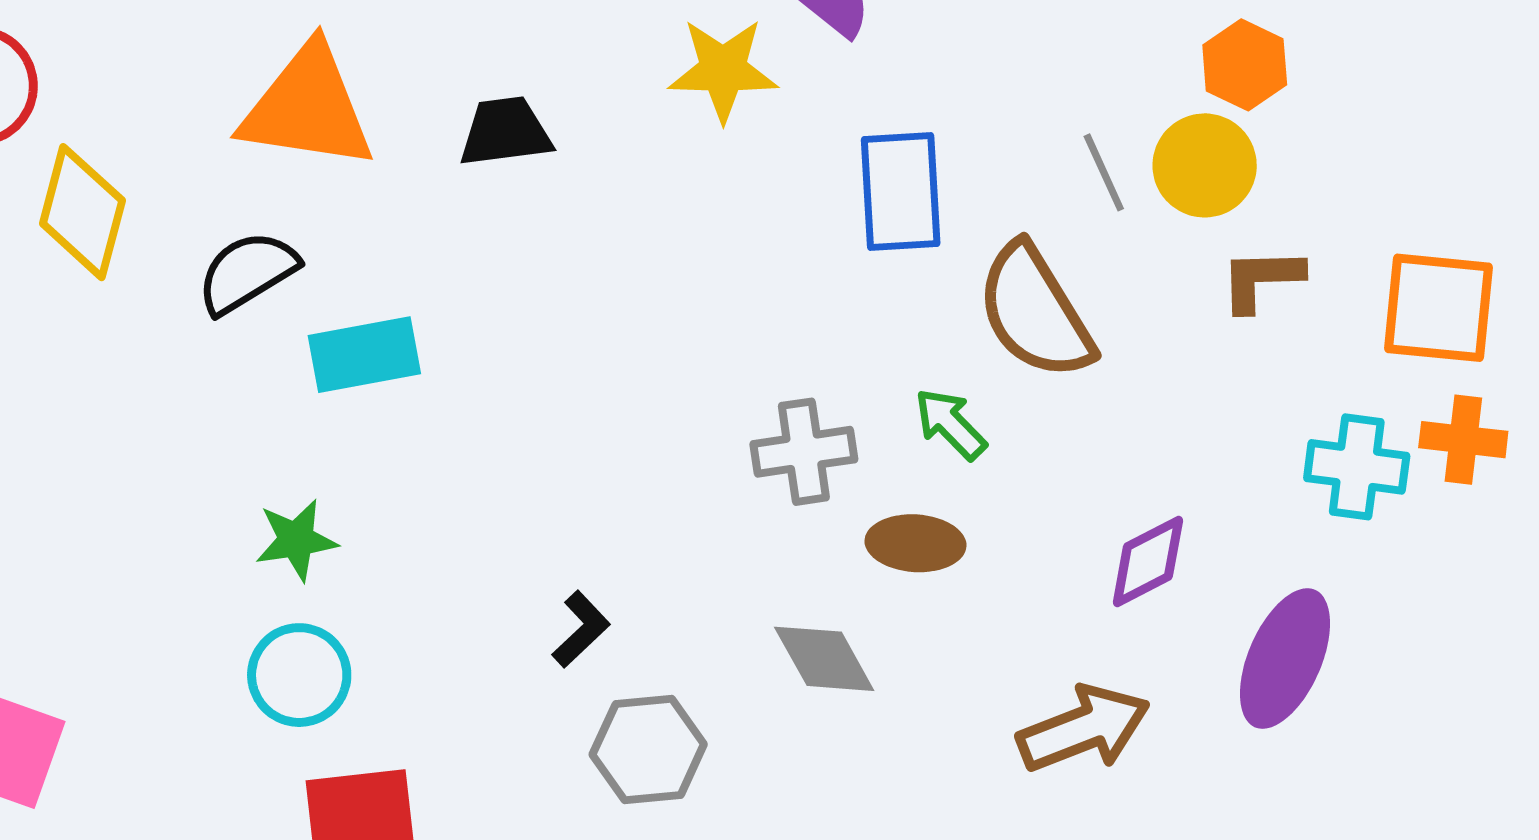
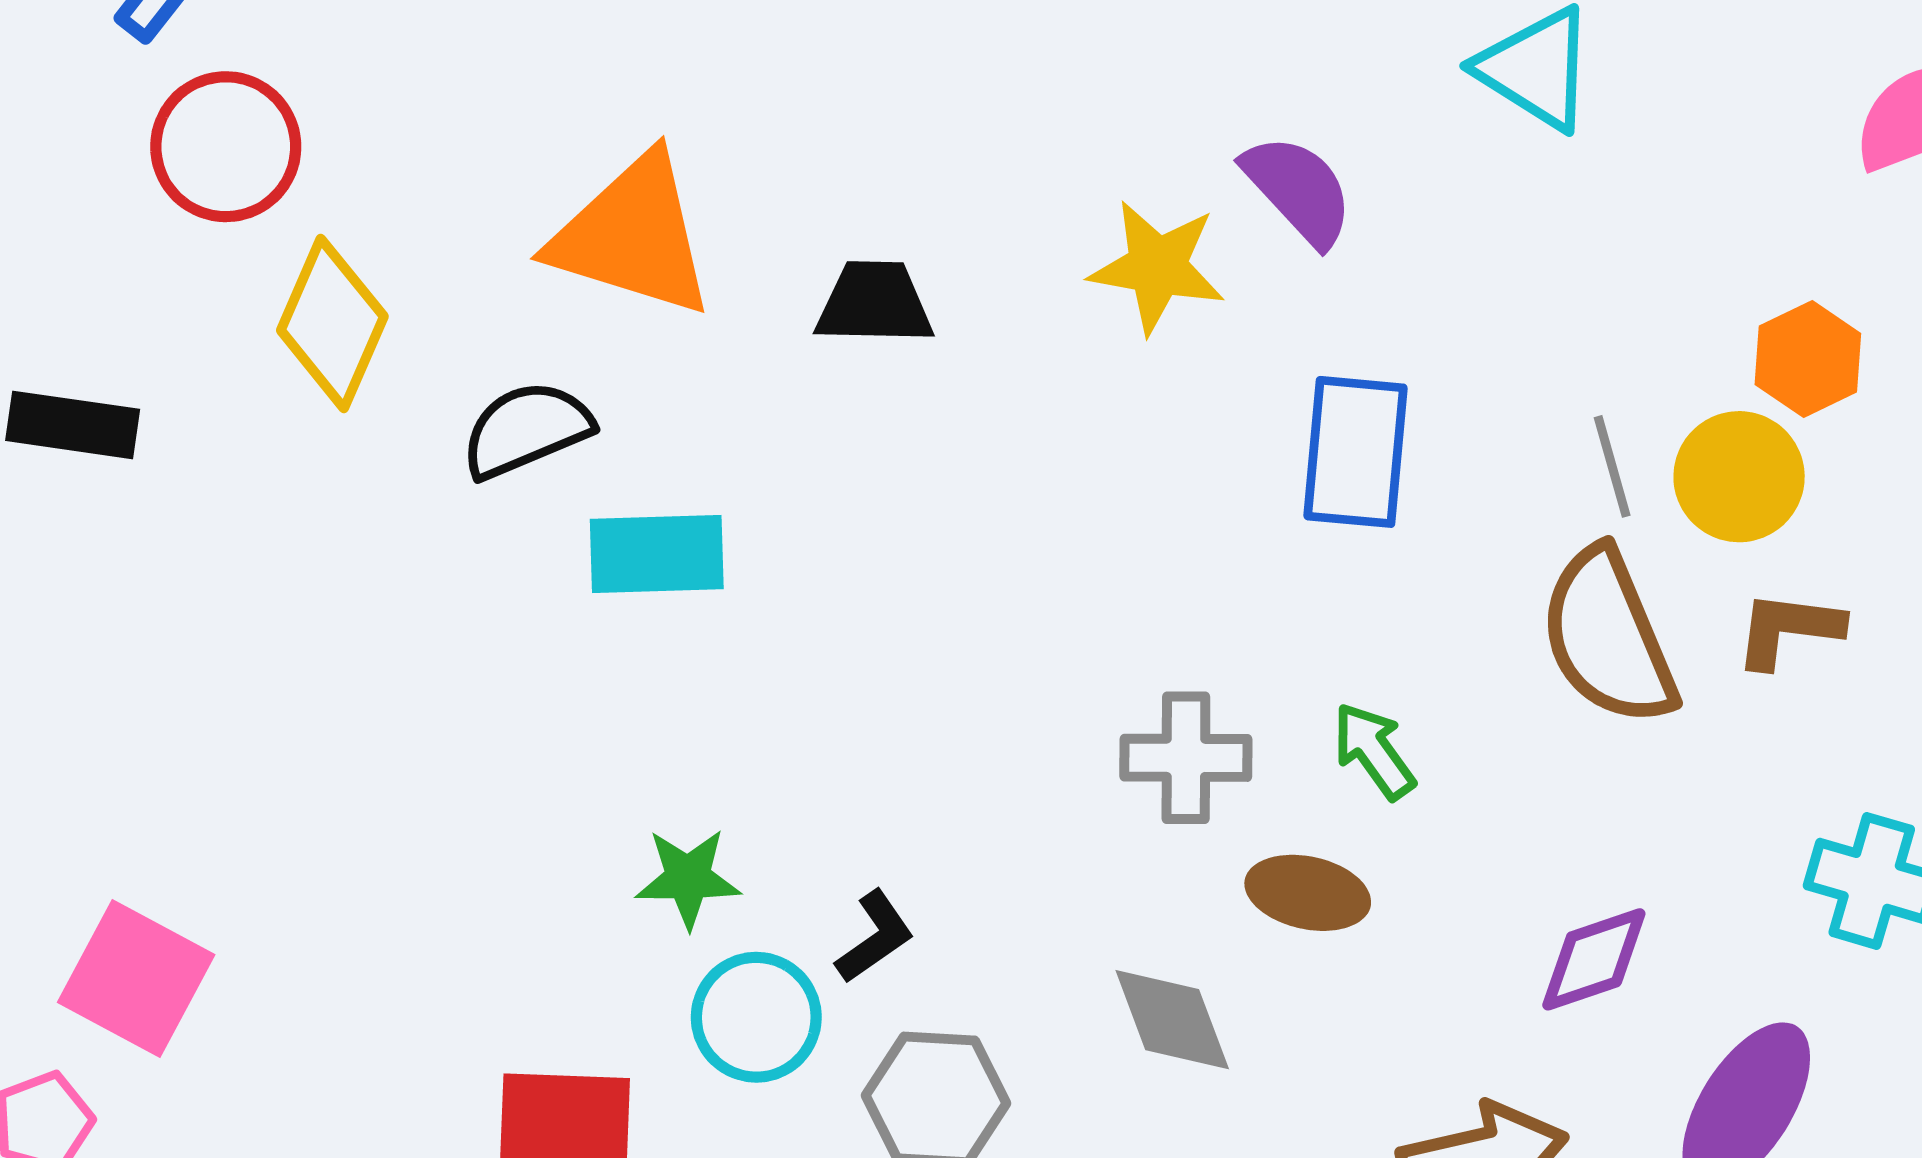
brown semicircle: (1035, 312) -> (1608, 637), moved
green star: (296, 540) -> (688, 878), moved
cyan circle: (299, 675) -> (756, 1017), moved

